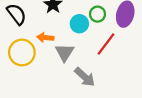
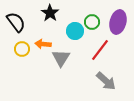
yellow circle: (22, 52) -> (22, 49), moved, size x0.6
gray arrow: (85, 77) -> (106, 81), moved

